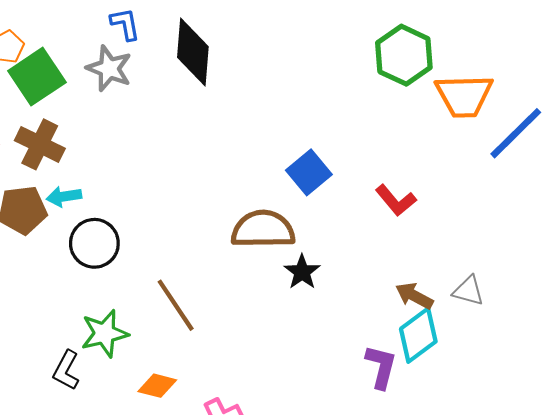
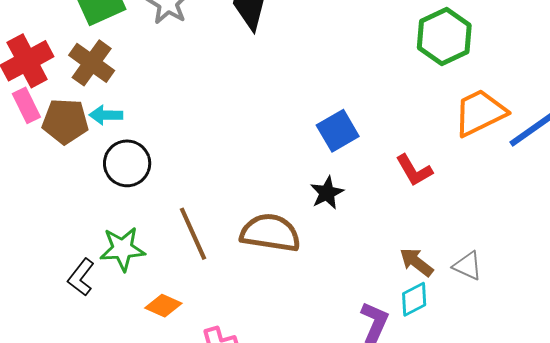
orange trapezoid: (464, 96) -> (480, 113), moved, turned 146
brown semicircle: (263, 229) -> (270, 233), moved
black star: (302, 272) -> (327, 193), moved
cyan diamond: (418, 335) -> (414, 299), size x0.7

